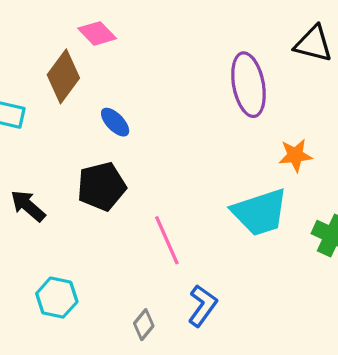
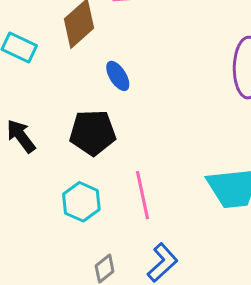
cyan hexagon: (57, 298) -> (81, 202), moved

